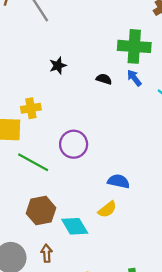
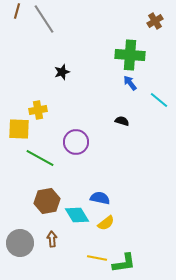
black semicircle: (104, 79) -> (122, 121), moved
blue semicircle: (119, 181) -> (100, 198), moved
yellow semicircle: (107, 209) -> (106, 223), moved

